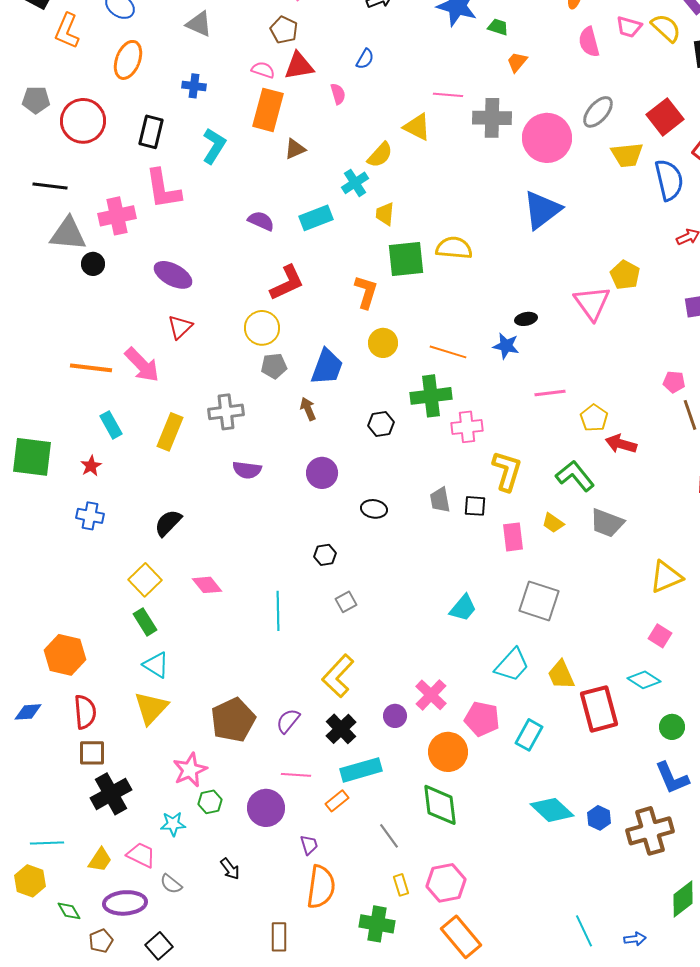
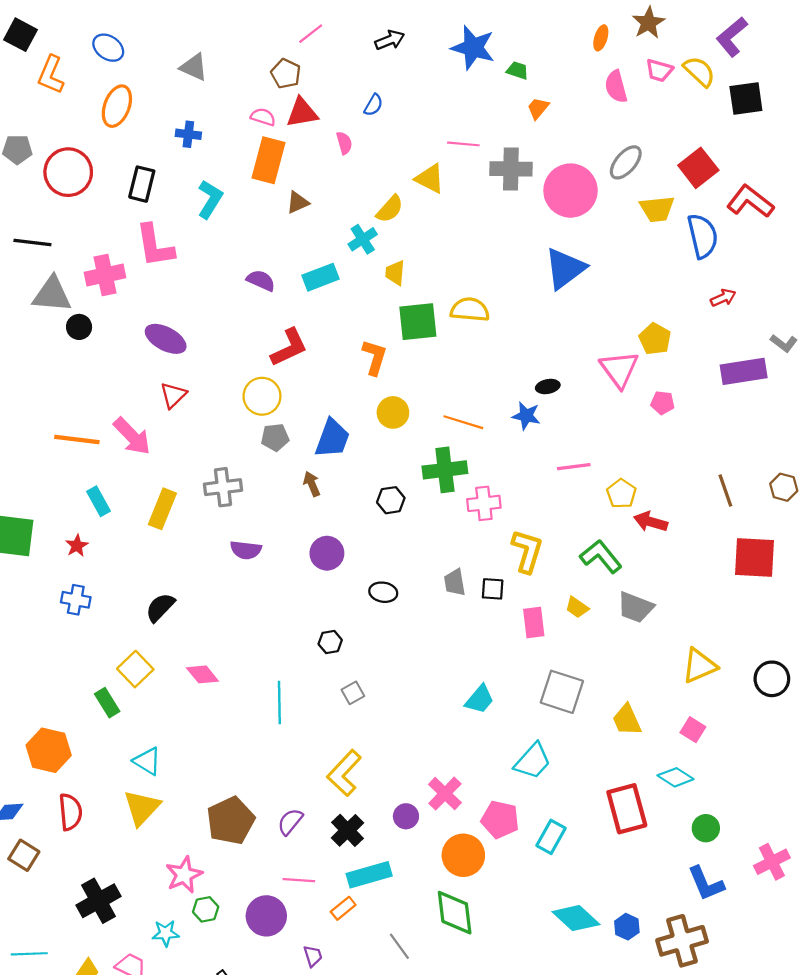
pink pentagon: (674, 382) -> (663, 403), moved
green rectangle: (145, 622) -> (107, 703), moved
yellow trapezoid: (561, 675) -> (627, 720), moved
brown square: (92, 753) -> (24, 855), moved, turned 32

